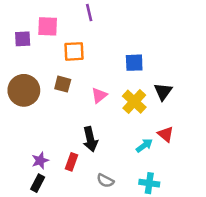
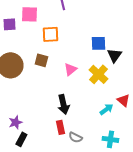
black triangle: (163, 92) -> (114, 55), moved
purple star: (40, 161) -> (15, 122), moved
red rectangle: (72, 162) -> (60, 127), moved, turned -32

